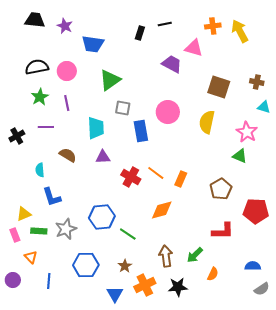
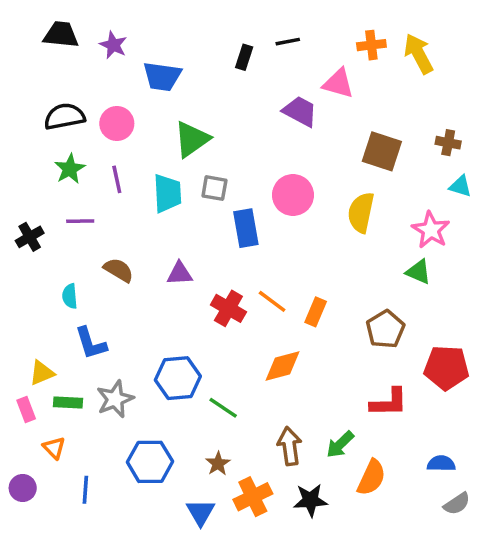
cyan trapezoid: (96, 128) -> (167, 193), moved
orange semicircle: (213, 274) -> (371, 478), size x1.5

